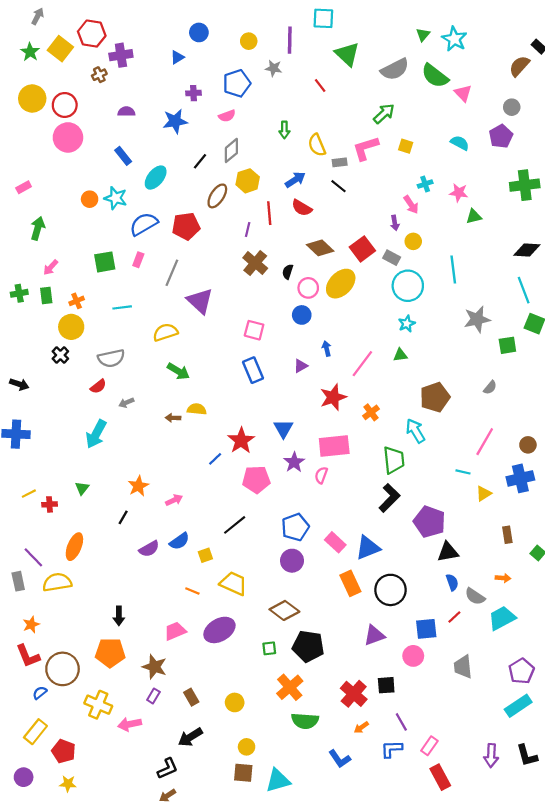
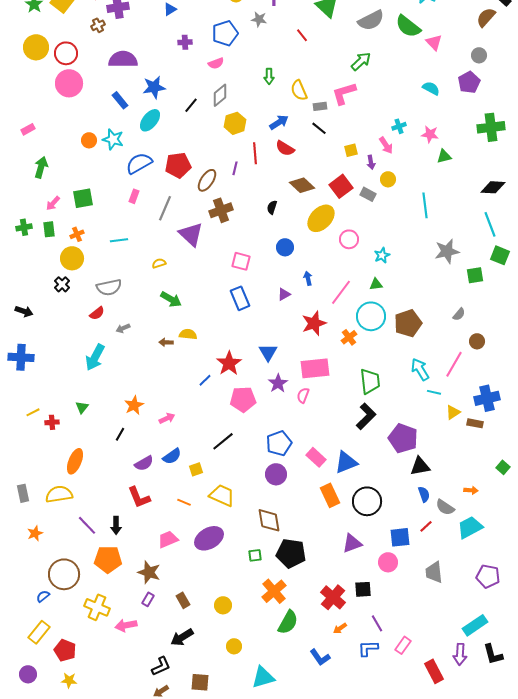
purple semicircle: (126, 111) -> (123, 59), size x1.8
blue star: (175, 121) -> (154, 87), moved
yellow square: (406, 146) -> (351, 150), moved, turned -32
brown ellipse: (217, 196) -> (207, 180), moved
green square: (105, 262) -> (83, 198), moved
brown cross: (255, 263) -> (221, 210), moved, turned 30
cyan circle: (408, 286) -> (371, 316), moved
pink circle: (308, 288) -> (349, 239), moved
yellow semicircle: (165, 332) -> (159, 263), size x0.6
cyan arrow: (415, 431) -> (420, 369), moved
brown circle: (528, 445) -> (477, 341), moved
brown rectangle: (507, 535) -> (475, 423), moved, turned -70
purple line: (33, 557) -> (87, 525), moved
brown diamond: (284, 610) -> (269, 520), turned 44
red L-shape: (28, 656) -> (139, 497), moved
purple pentagon: (521, 671) -> (488, 576), turned -30
cyan rectangle: (518, 706) -> (475, 625), moved
green semicircle: (305, 721) -> (288, 622), turned -65
brown square: (243, 773) -> (200, 682), moved
red rectangle: (440, 777) -> (434, 671), moved

